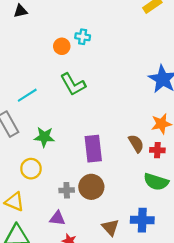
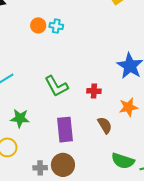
orange circle: (62, 46) -> (38, 25), moved
green L-shape: (73, 84) -> (56, 86), moved
red cross: (157, 150) -> (94, 91), moved

